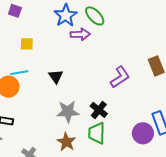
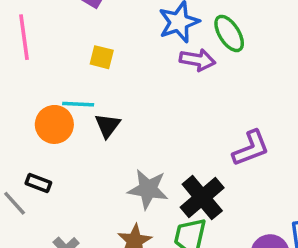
black triangle: (56, 77) -> (108, 126), moved
black cross: (99, 110) -> (202, 197), size x1.4

